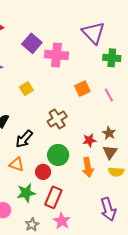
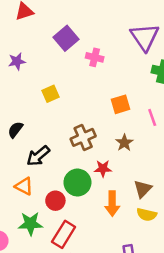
pink cross: (57, 55) -> (95, 57), size x0.6
brown star: (109, 133) -> (124, 143), moved
red star: (89, 140) -> (103, 168), moved

